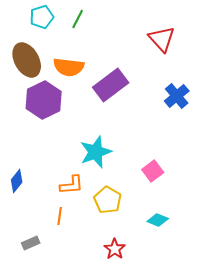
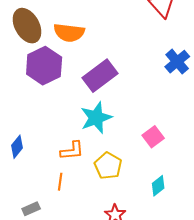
purple rectangle: (111, 85) -> (100, 76), moved
cyan diamond: (158, 220) -> (158, 186), turned -60

